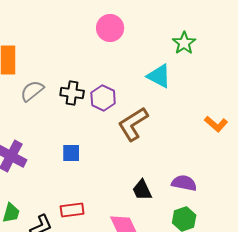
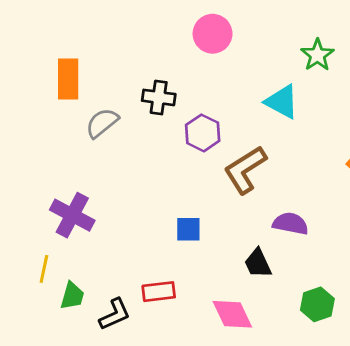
black cross: (72, 93) -> (159, 97), moved
blue square: (71, 153) -> (188, 229), moved
purple semicircle: (184, 183) -> (290, 224), moved

